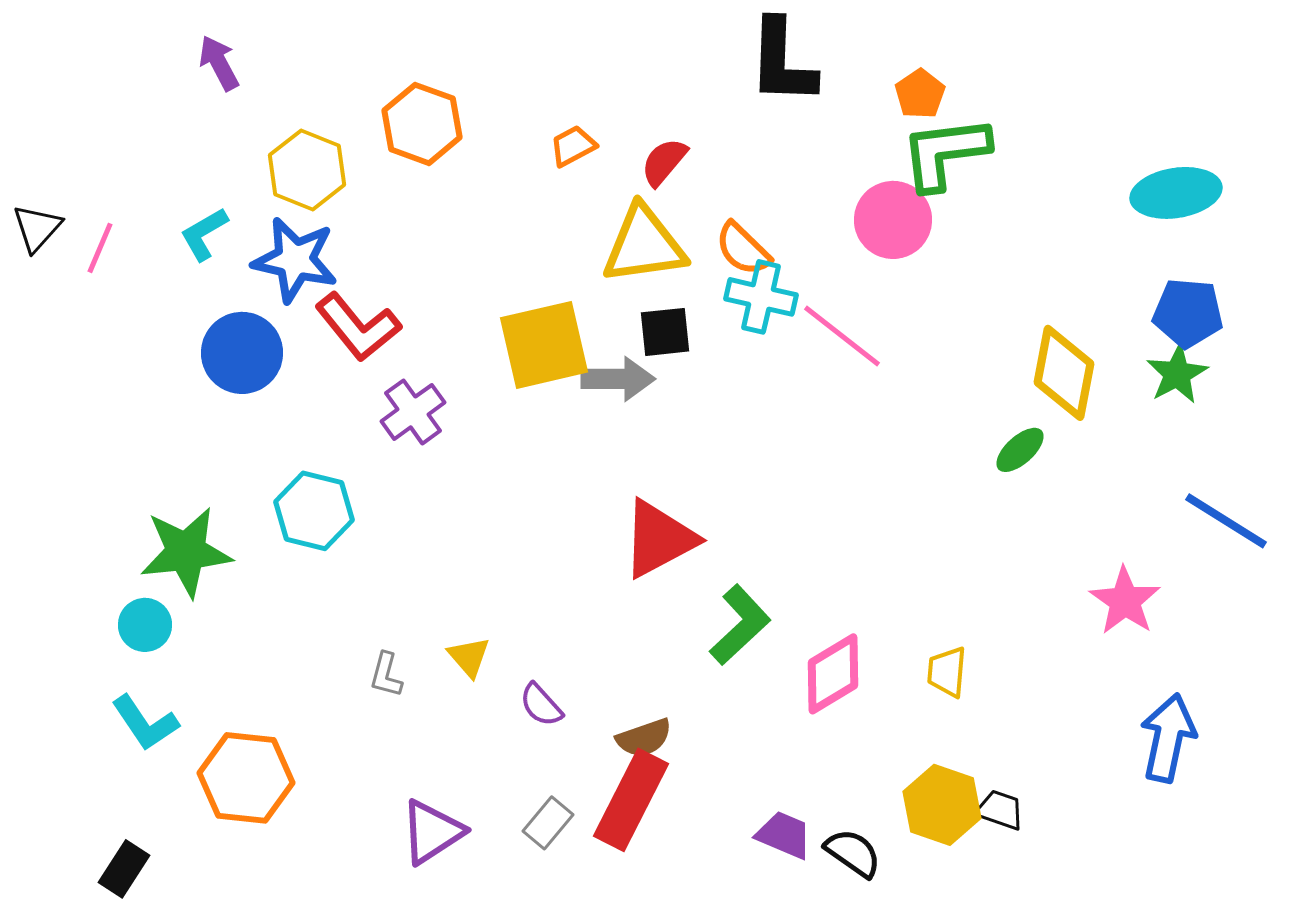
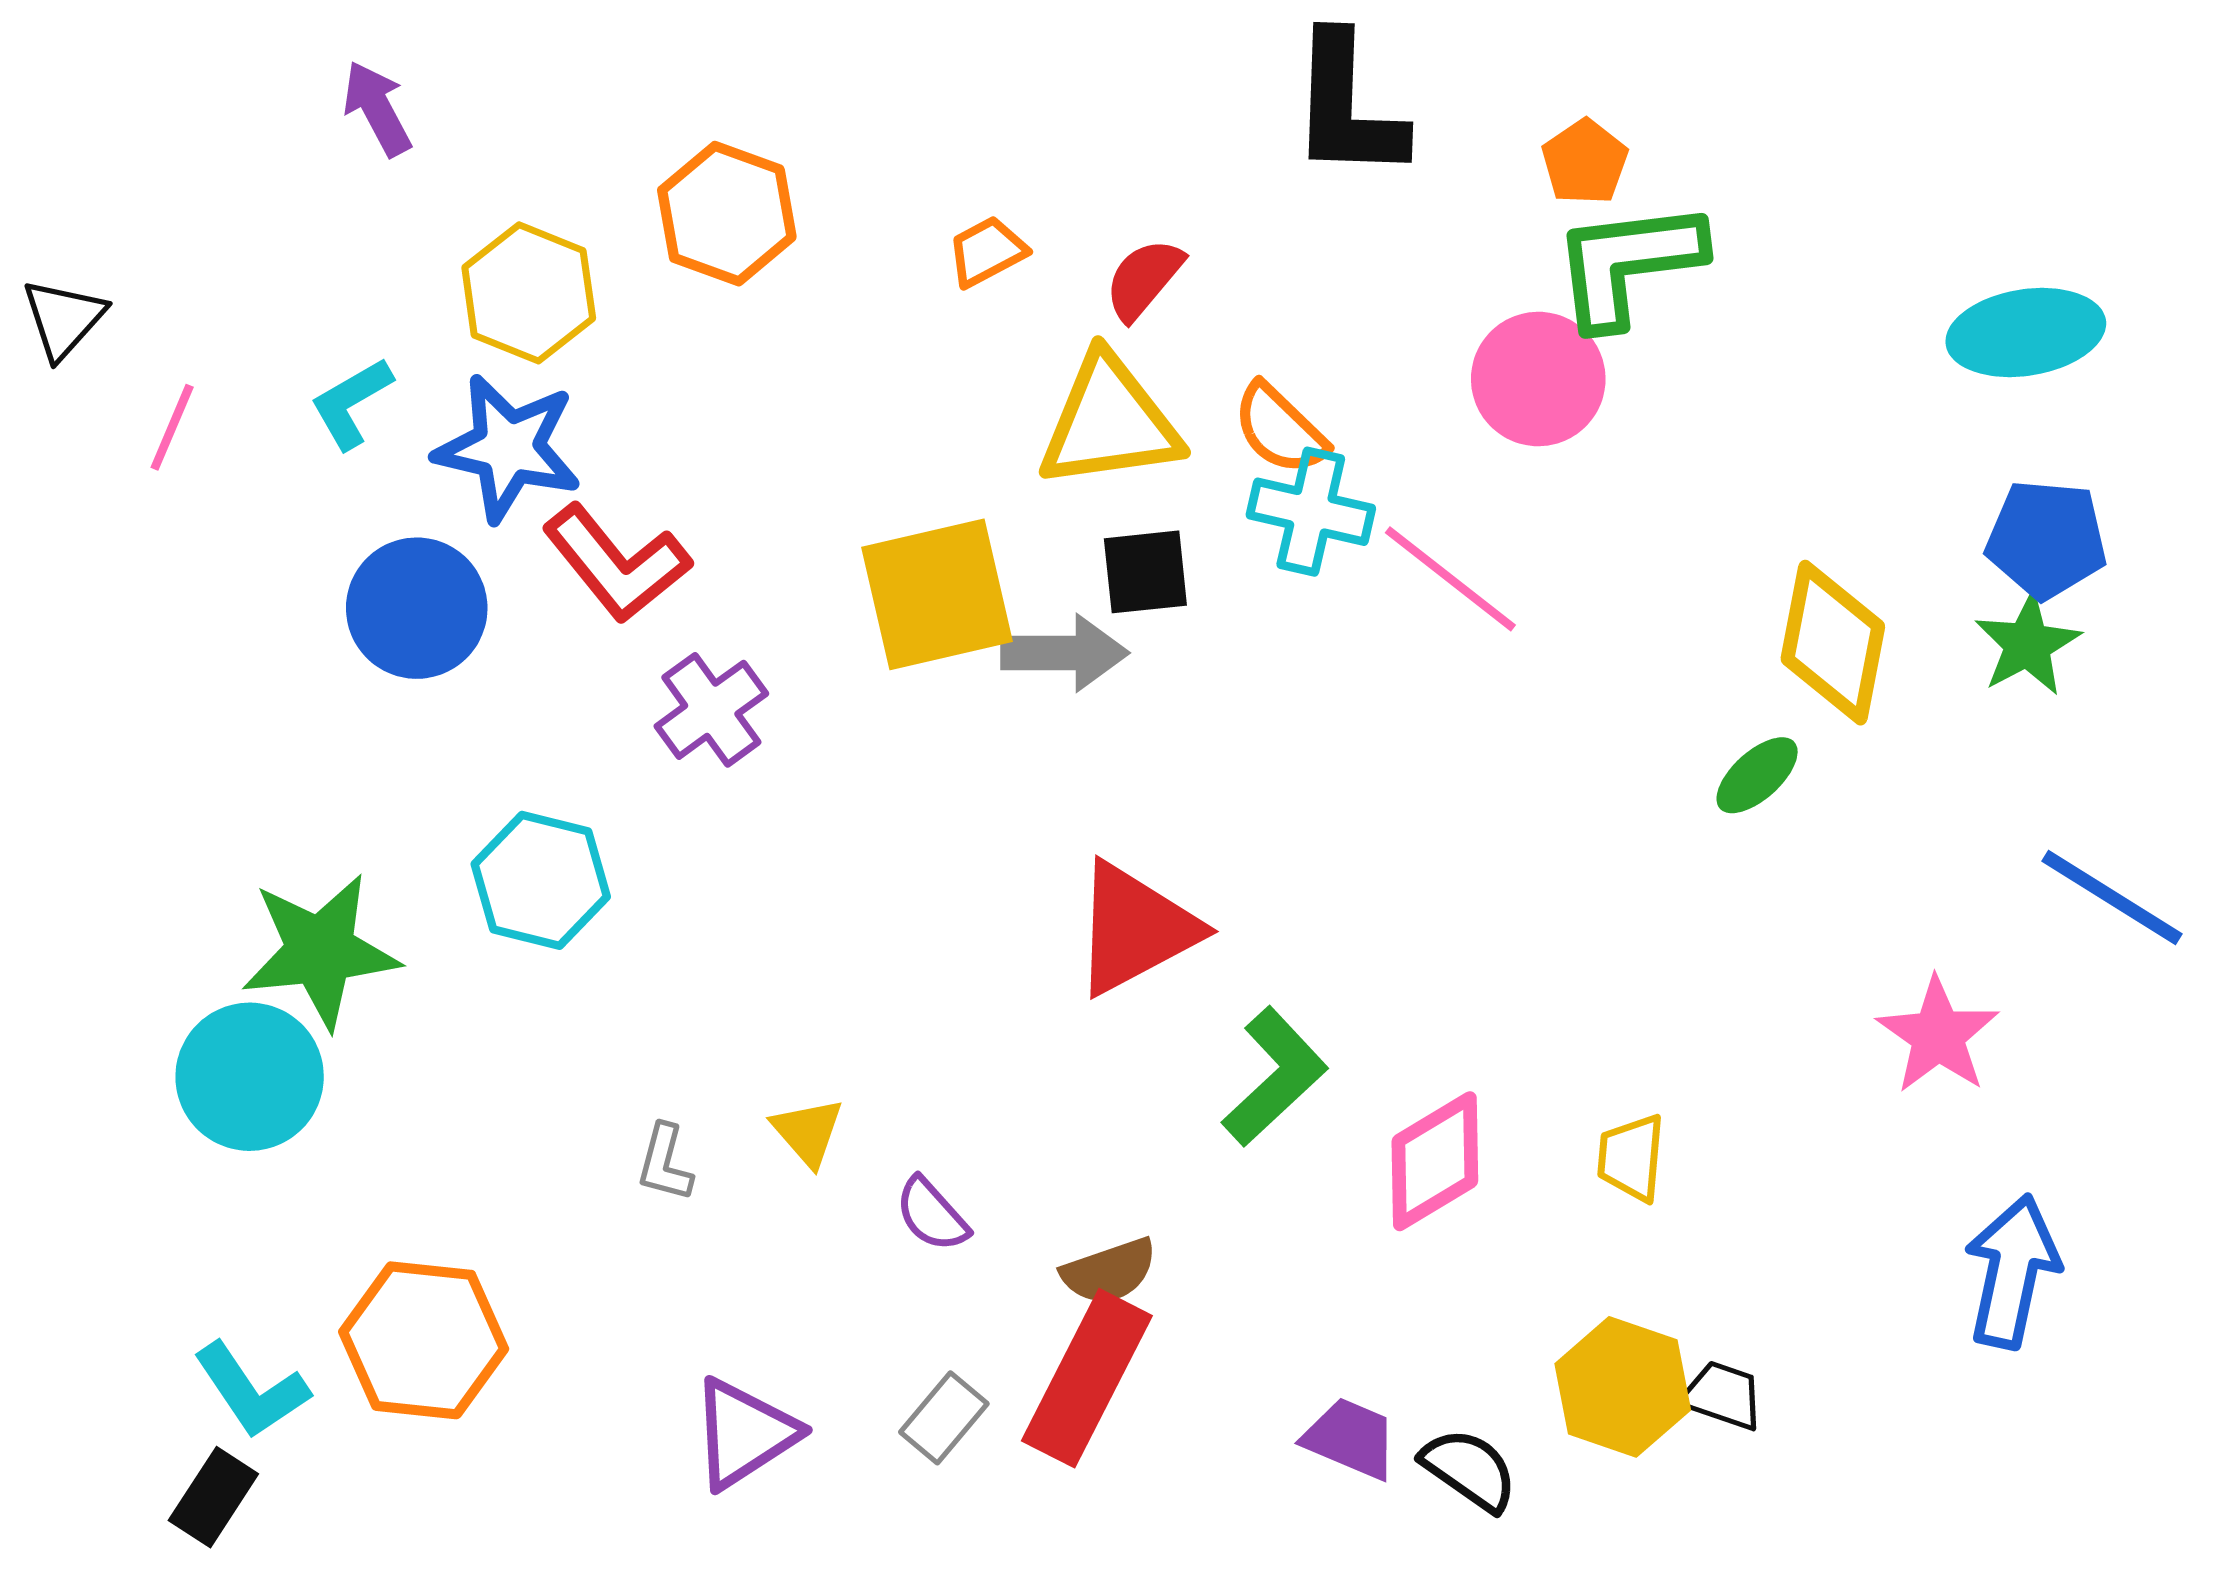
black triangle: (37, 228) -> (64, 319), moved
cyan circle: (145, 625) -> (250, 1077), size x1.6
cyan L-shape: (145, 723) -> (251, 1390), moved

